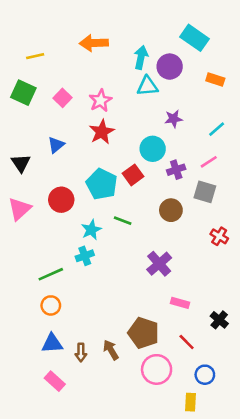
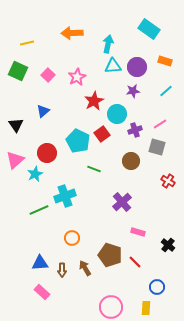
purple circle: (170, 67) -> (137, 67), moved
cyan line: (217, 129) -> (166, 91), moved
red star: (102, 132) -> (94, 101), moved
cyan star: (91, 230) -> (35, 174), moved
cyan cross: (85, 256) -> (65, 196), size x1.5
orange circle: (51, 305) -> (72, 238), moved
red line: (187, 342) -> (135, 262), moved
pink circle: (157, 369) -> (111, 307), moved

